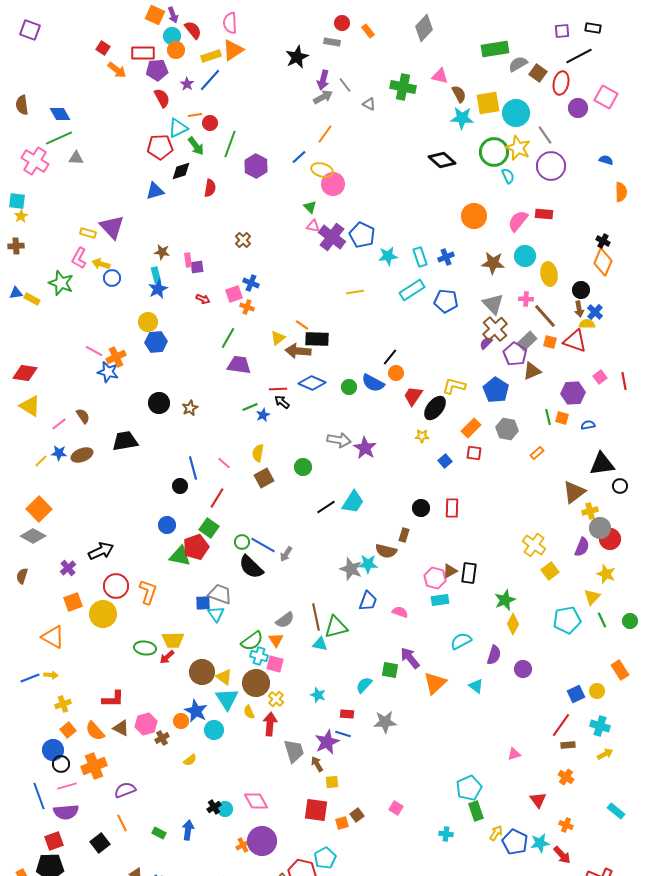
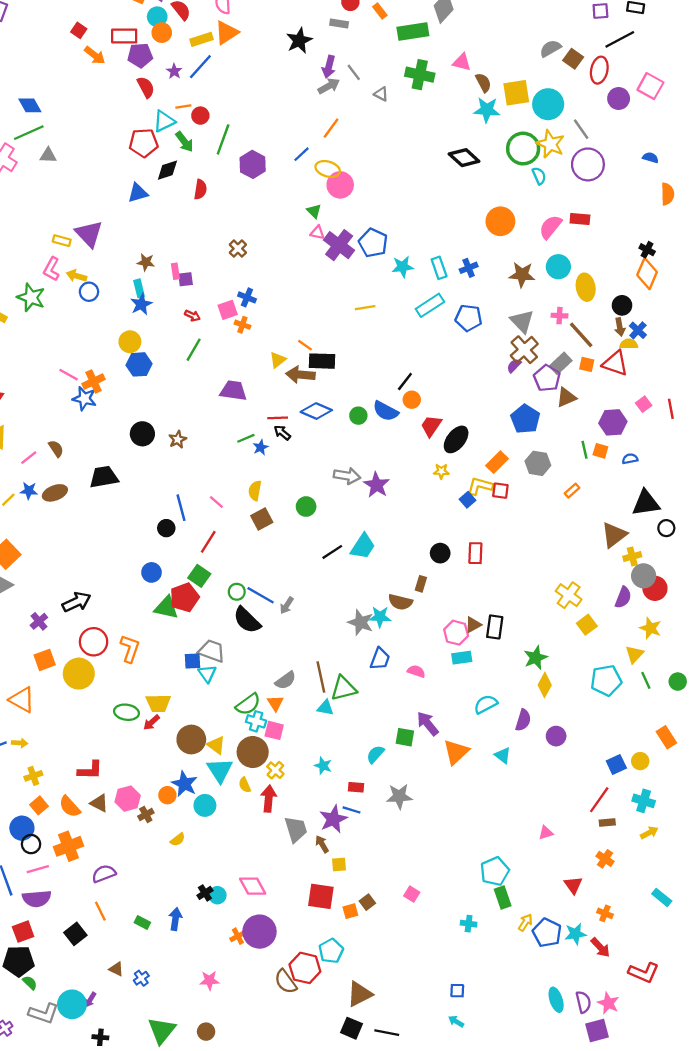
green rectangle: (495, 49) -> (413, 31), moved
green line: (228, 338) -> (194, 350), moved
yellow L-shape: (454, 386) -> (480, 486), moved

